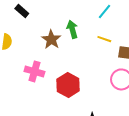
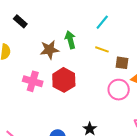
brown star: (51, 39) -> (49, 50), turned 30
red hexagon: (68, 85) -> (64, 80), moved

